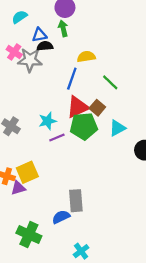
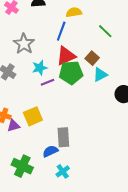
gray star: (30, 60) -> (24, 44), moved, turned 30
green line: (110, 82) -> (105, 31), moved
brown square: (97, 108) -> (92, 58), moved
yellow square: (27, 172) -> (33, 116), moved
cyan cross: (81, 251) -> (63, 171), moved

